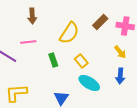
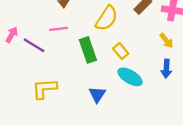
green rectangle: (53, 60) -> (88, 50), size x1.5

